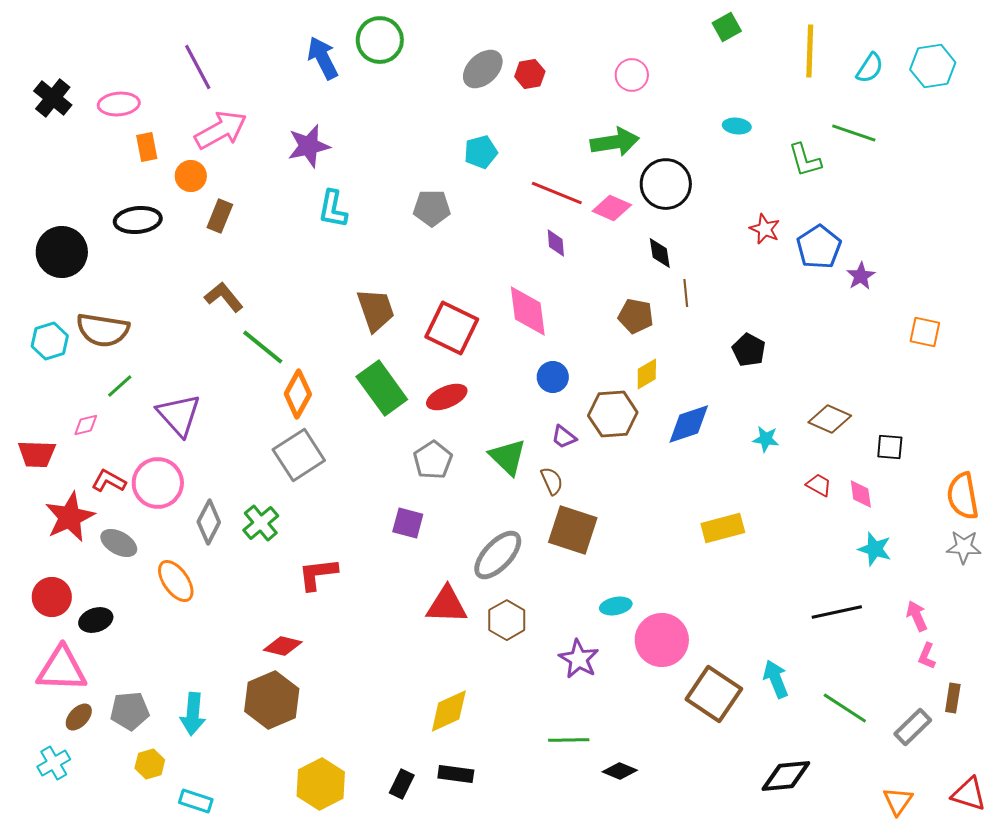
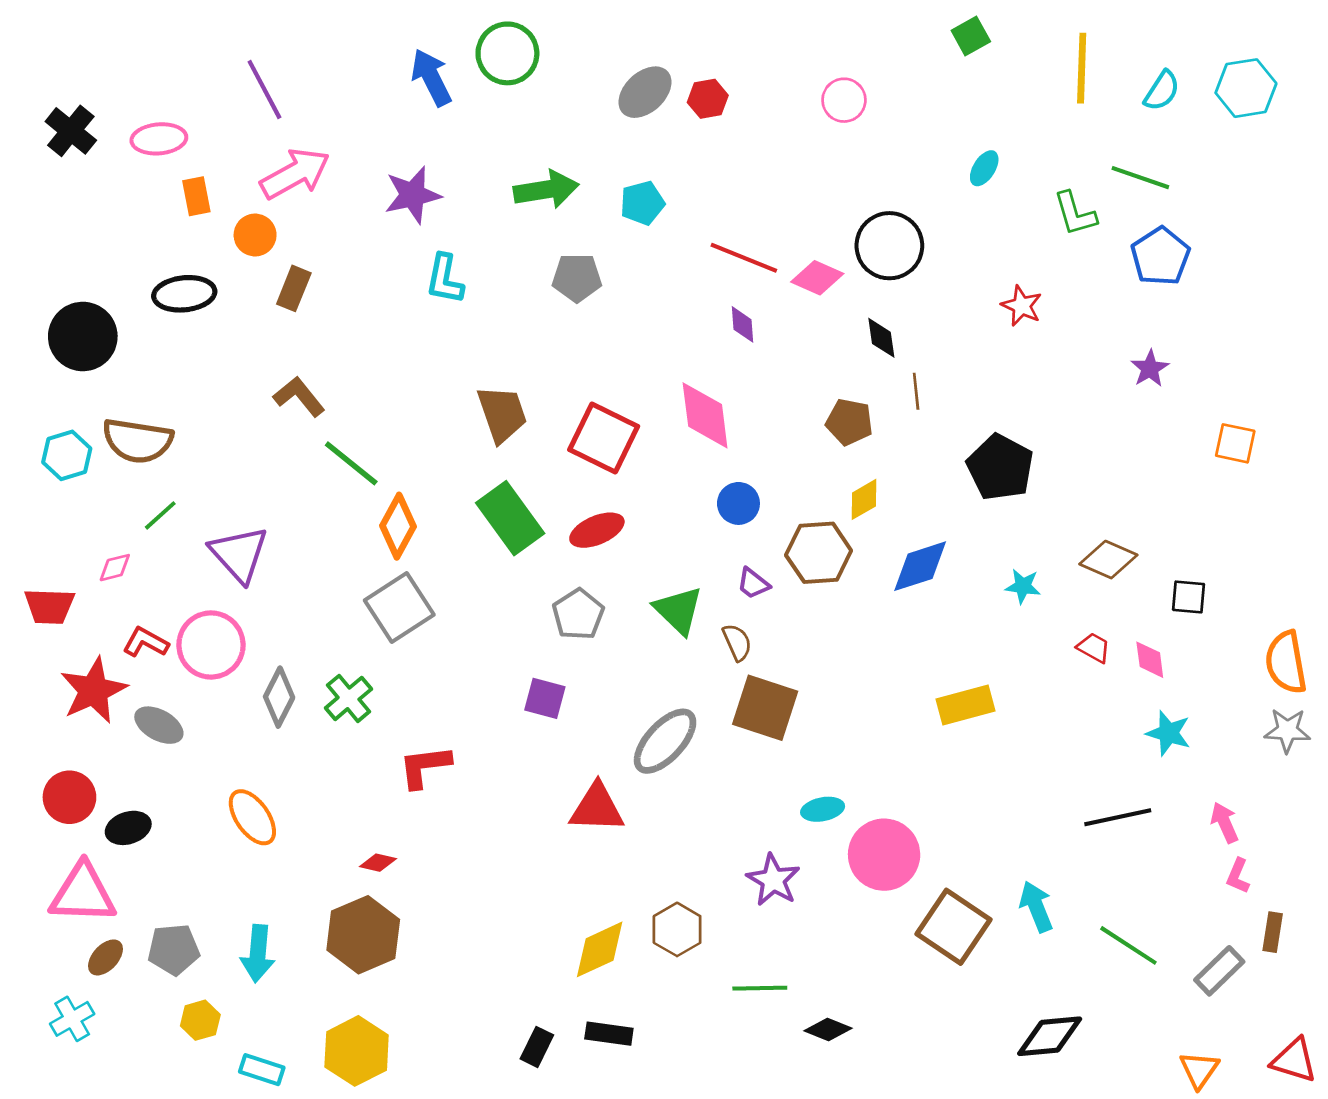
cyan ellipse: (737, 126) -> (984, 168), turned -64
green arrow: (615, 142) -> (546, 190), moved
blue pentagon: (819, 247) -> (1160, 256), moved
black pentagon: (749, 350) -> (1000, 467), size x1.5
orange ellipse: (176, 581) -> (252, 817), moved
brown hexagon: (507, 620) -> (677, 929), moved
red diamond: (283, 646) -> (378, 863), size x0.7
yellow hexagon: (321, 784) -> (357, 1051), moved

